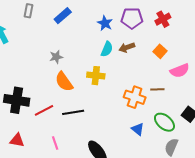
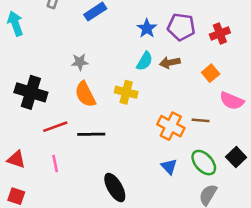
pink semicircle: (180, 71) -> (232, 101), turned 36
black cross: (17, 100) -> (31, 92), moved
pink line: (55, 143) -> (55, 163), moved

